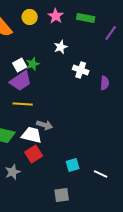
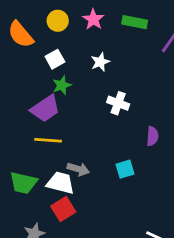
white square: (20, 65) -> (55, 59), moved
white cross: (81, 70) -> (118, 103), moved
purple semicircle: (105, 83) -> (152, 136), moved
cyan square: (73, 165) -> (125, 169), moved

